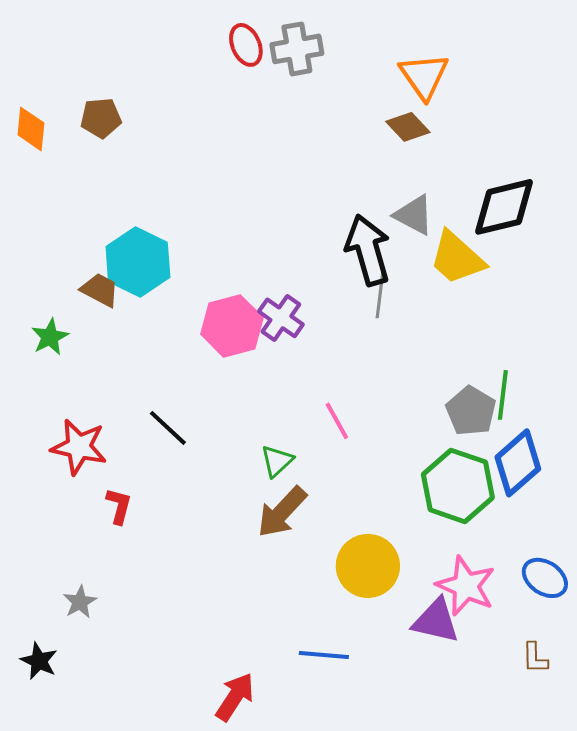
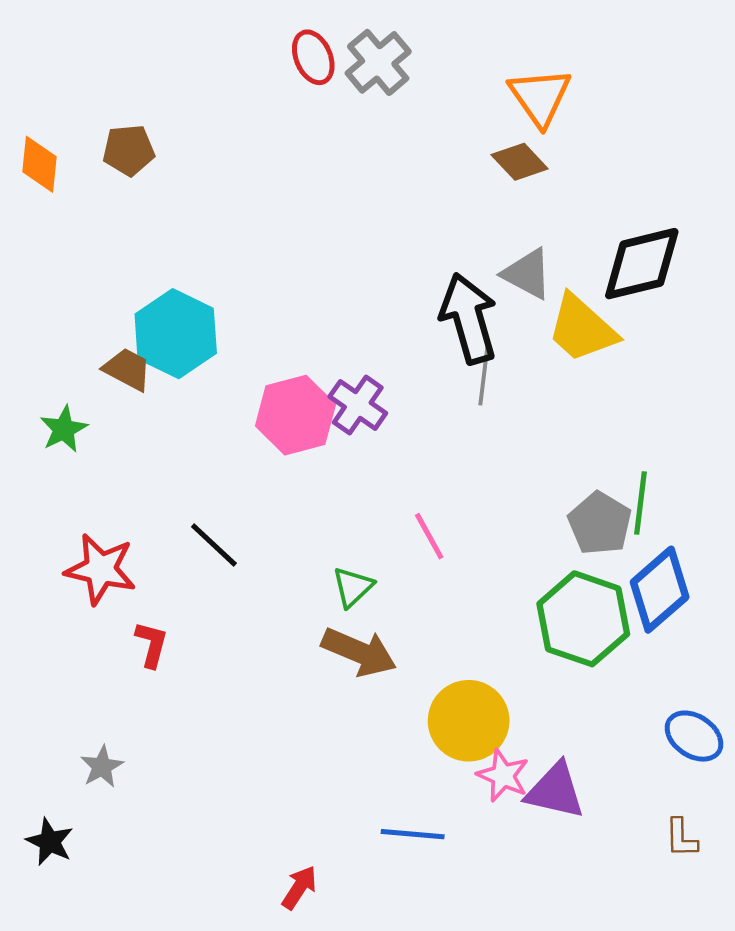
gray cross: (297, 49) -> (378, 62), turned -30
brown arrow: (282, 512) -> (359, 652), turned -110
pink star: (466, 586) -> (503, 775), moved, size x0.7
red arrow: (235, 697) -> (299, 888), size x0.7

